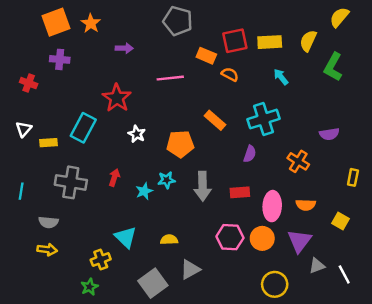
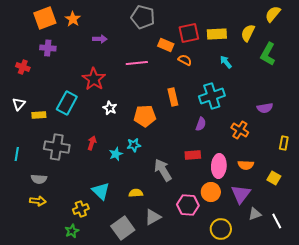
orange rectangle: (215, 120) -> (173, 97), turned 36
gray arrow: (203, 186) -> (163, 170), moved, turned 150
pink hexagon: (230, 237) -> (188, 205), moved

